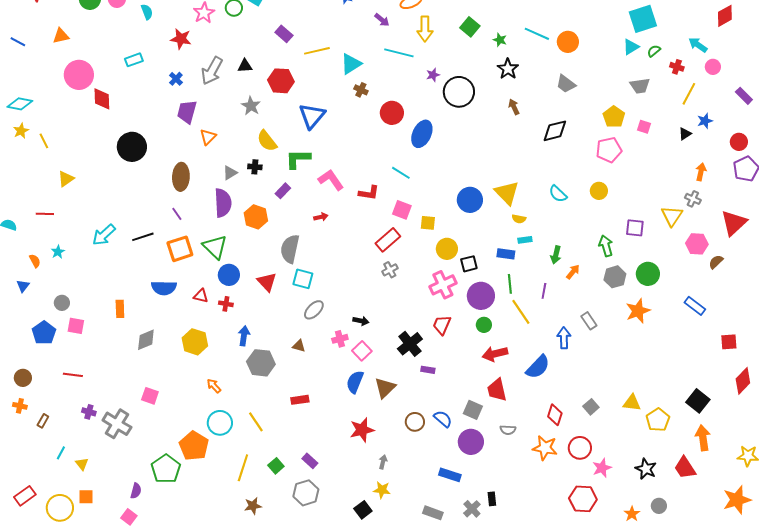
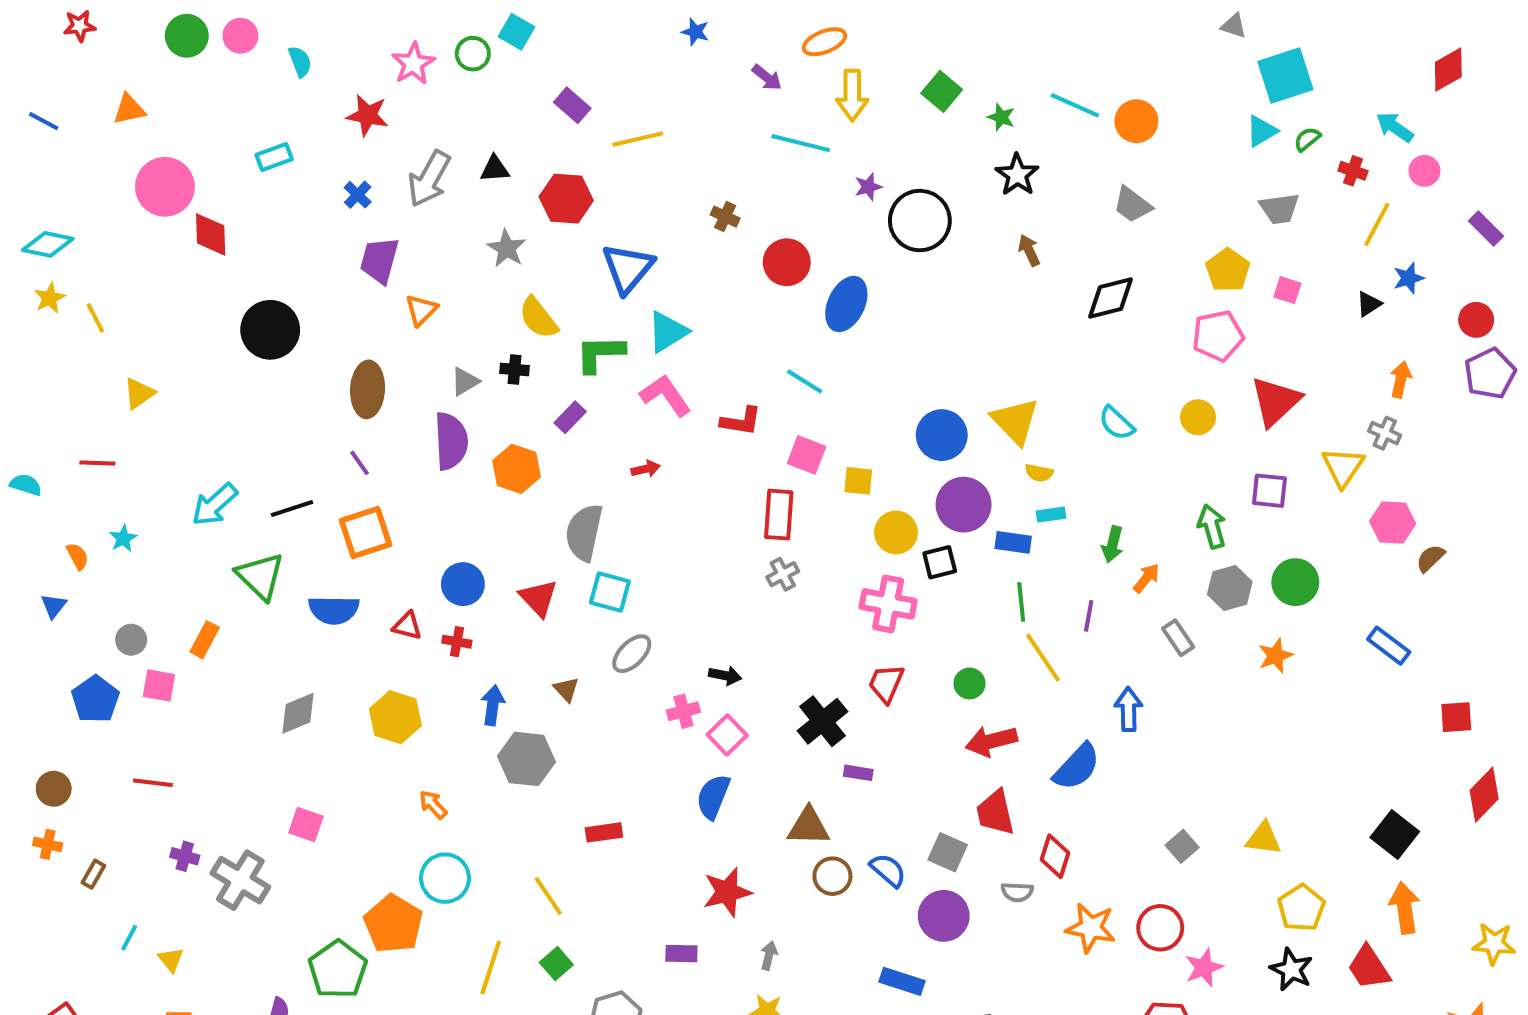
cyan triangle: (351, 64) -> (668, 332), moved
red triangle: (734, 223) -> (1275, 401), moved
red rectangle: (388, 240) -> (779, 515), turned -45
green triangle: (215, 247) -> (260, 576), moved
pink cross: (443, 285) -> (888, 604), turned 36
purple circle: (481, 296) -> (964, 505), moved
orange rectangle: (120, 309) -> (205, 640), moved, turned 30
orange star: (638, 311) -> (1275, 656), size x0.7
gray rectangle: (589, 321) -> (1178, 638), moved
brown triangle: (299, 346) -> (566, 689), moved, turned 32
brown triangle: (385, 388) -> (809, 826), moved, turned 45
red diamond: (555, 415) -> (1055, 856), moved
yellow pentagon: (658, 420) -> (1301, 908), moved
yellow line: (256, 422) -> (548, 896), moved
purple rectangle: (310, 461) -> (681, 954), moved, turned -42

